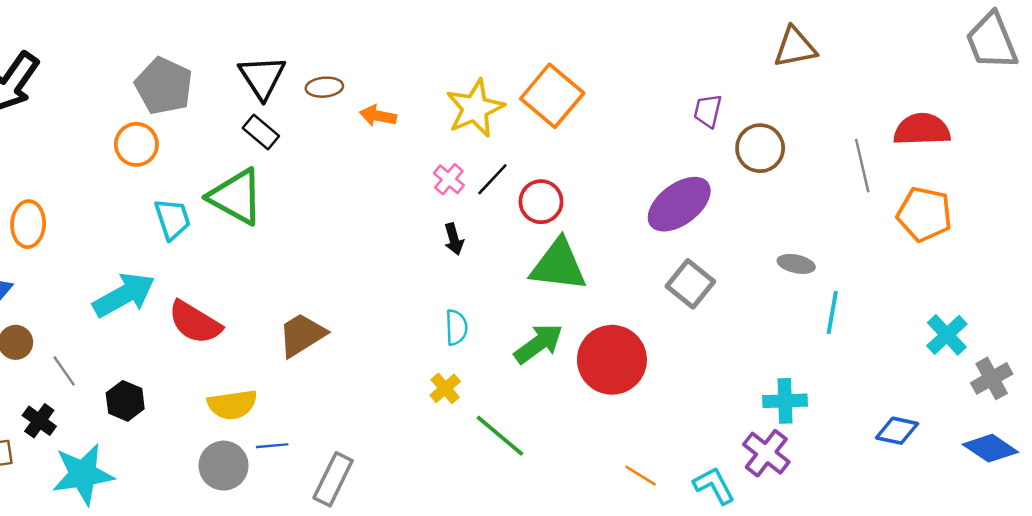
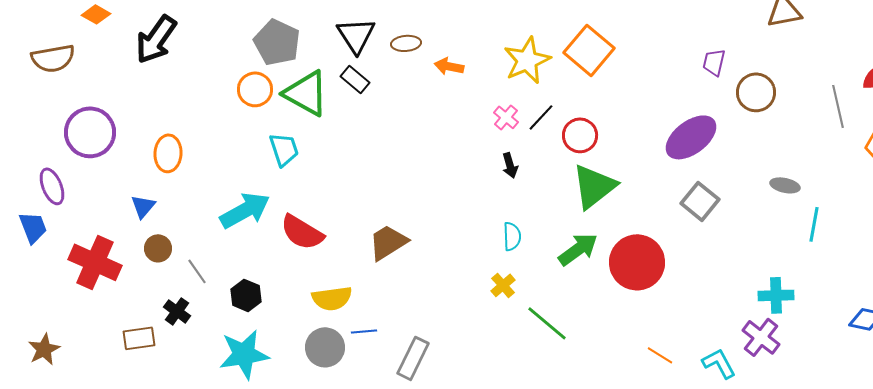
green triangle: (236, 197) -> (306, 93), moved
green triangle: (558, 265) -> (594, 186), turned -45
cyan star: (83, 474) -> (244, 354), moved

